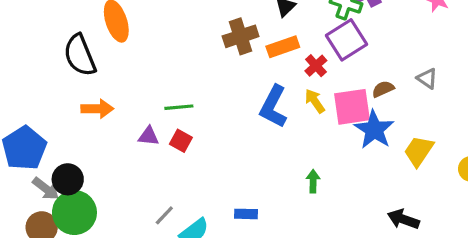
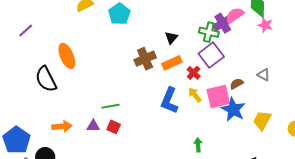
orange arrow: (97, 109) -> (62, 126), moved

